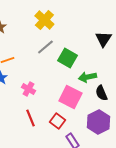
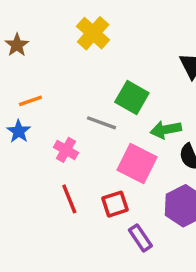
gray line: (45, 47) -> (102, 123), moved, turned 60
red square: (57, 121) -> (115, 204), turned 35

